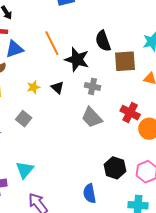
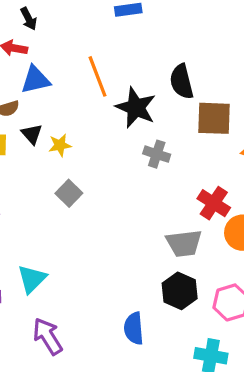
black triangle: (57, 87) -> (32, 134), moved
gray trapezoid: (92, 117) -> (184, 243), moved, turned -60
gray square: (24, 119) -> (69, 193), moved

